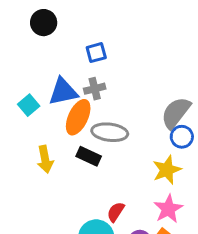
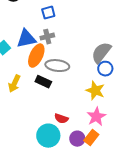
yellow arrow: (45, 159) -> (14, 84), turned 36
yellow star: (167, 170) -> (95, 91), turned -30
red semicircle: (116, 212) -> (61, 119), turned -104

